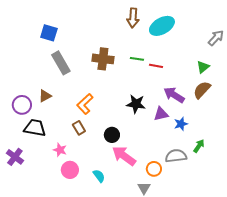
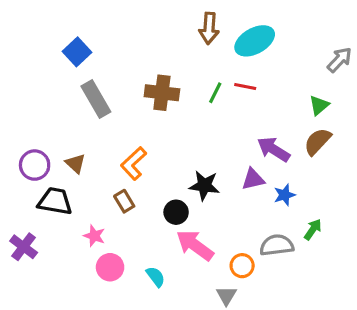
blue square: (49, 33) -> (77, 52), turned 30
green line: (137, 59) -> (215, 93), turned -72
red line: (156, 66) -> (245, 86), moved
brown triangle: (45, 96) -> (75, 163), moved, turned -48
black star: (136, 104) -> (204, 185), moved

